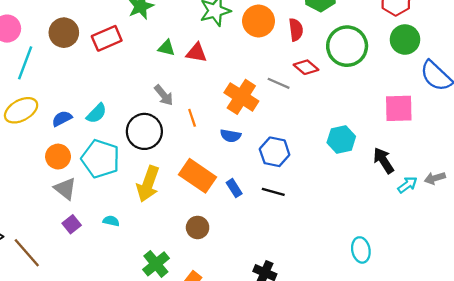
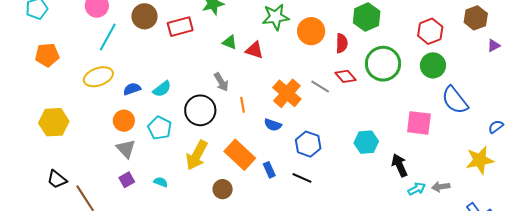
cyan pentagon: (101, 159) -> (160, 128), size x0.7
brown circle: (198, 227) -> (223, 189), moved

